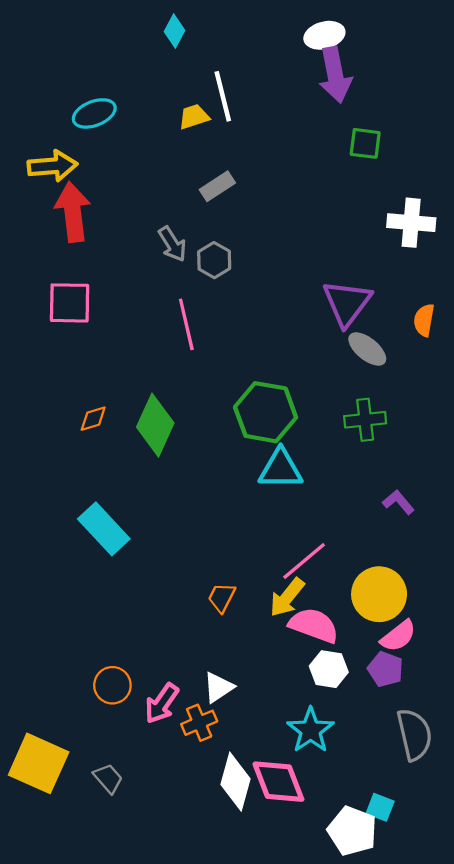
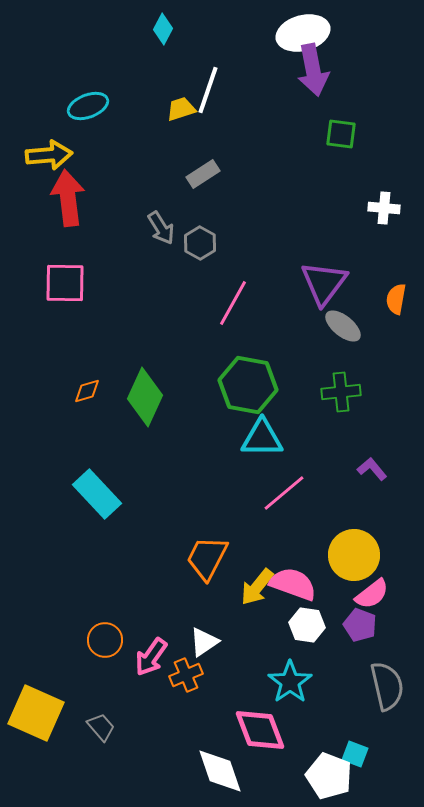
white ellipse: (324, 35) -> (303, 33), size x1.4
white line: (223, 96) -> (208, 90), turned 33
white cross: (411, 223) -> (384, 208), size x0.7
pink line: (186, 324) -> (233, 303), moved, turned 42
pink line: (304, 561) -> (284, 493), moved
orange trapezoid: (222, 597) -> (207, 558), size x1.6
yellow arrow: (287, 597) -> (257, 587), moved
white diamond: (236, 782) -> (220, 771), moved, turned -34

